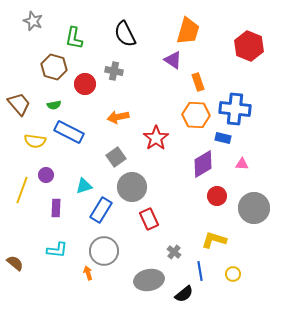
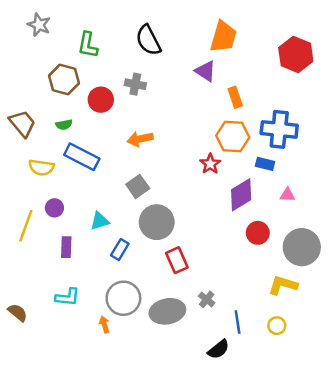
red star: (156, 138) -> (210, 164), moved, size x0.7
blue rectangle: (101, 210) -> (120, 249), size x0.7
yellow L-shape: (214, 240) -> (283, 285), moved
gray ellipse: (149, 280) -> (167, 311), moved

